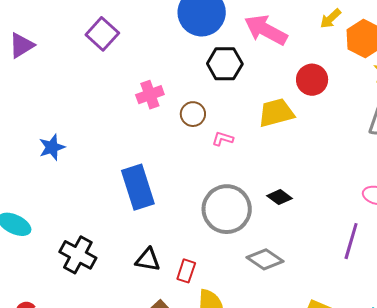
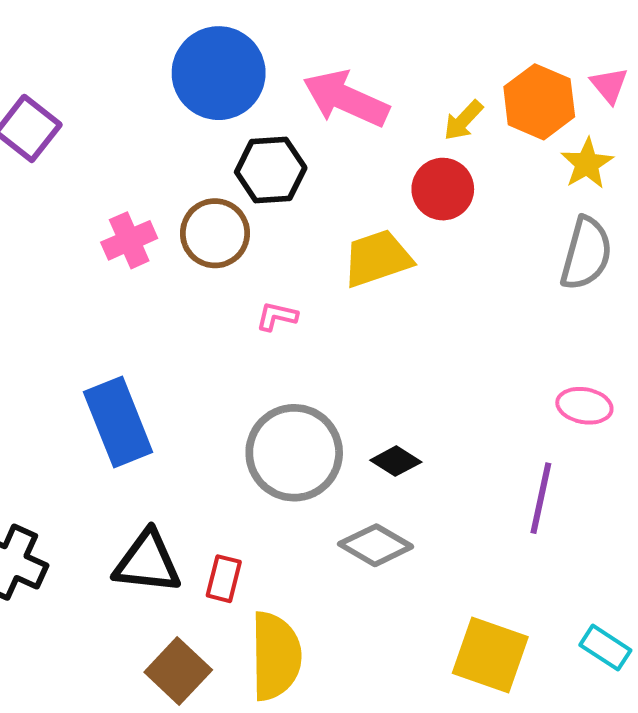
yellow arrow: (330, 19) -> (463, 120), moved
brown circle: (193, 114) -> (215, 233), moved, size x1.4
black diamond: (279, 197) -> (396, 461), moved
black triangle: (148, 260) -> (147, 562), size x1.4

